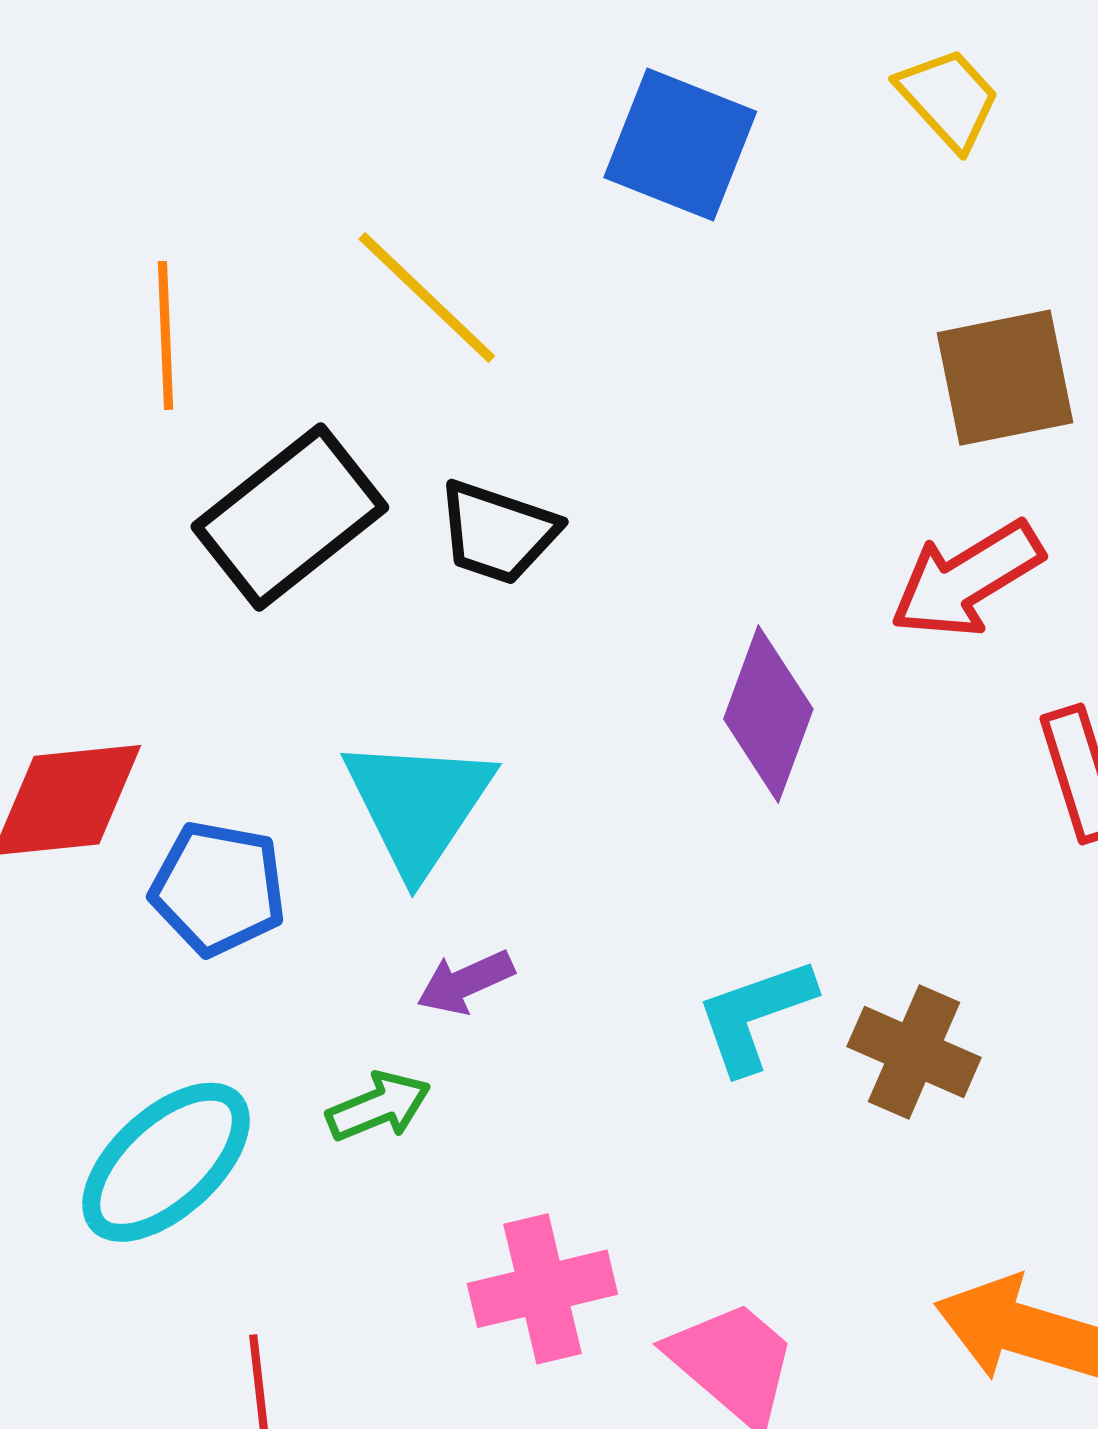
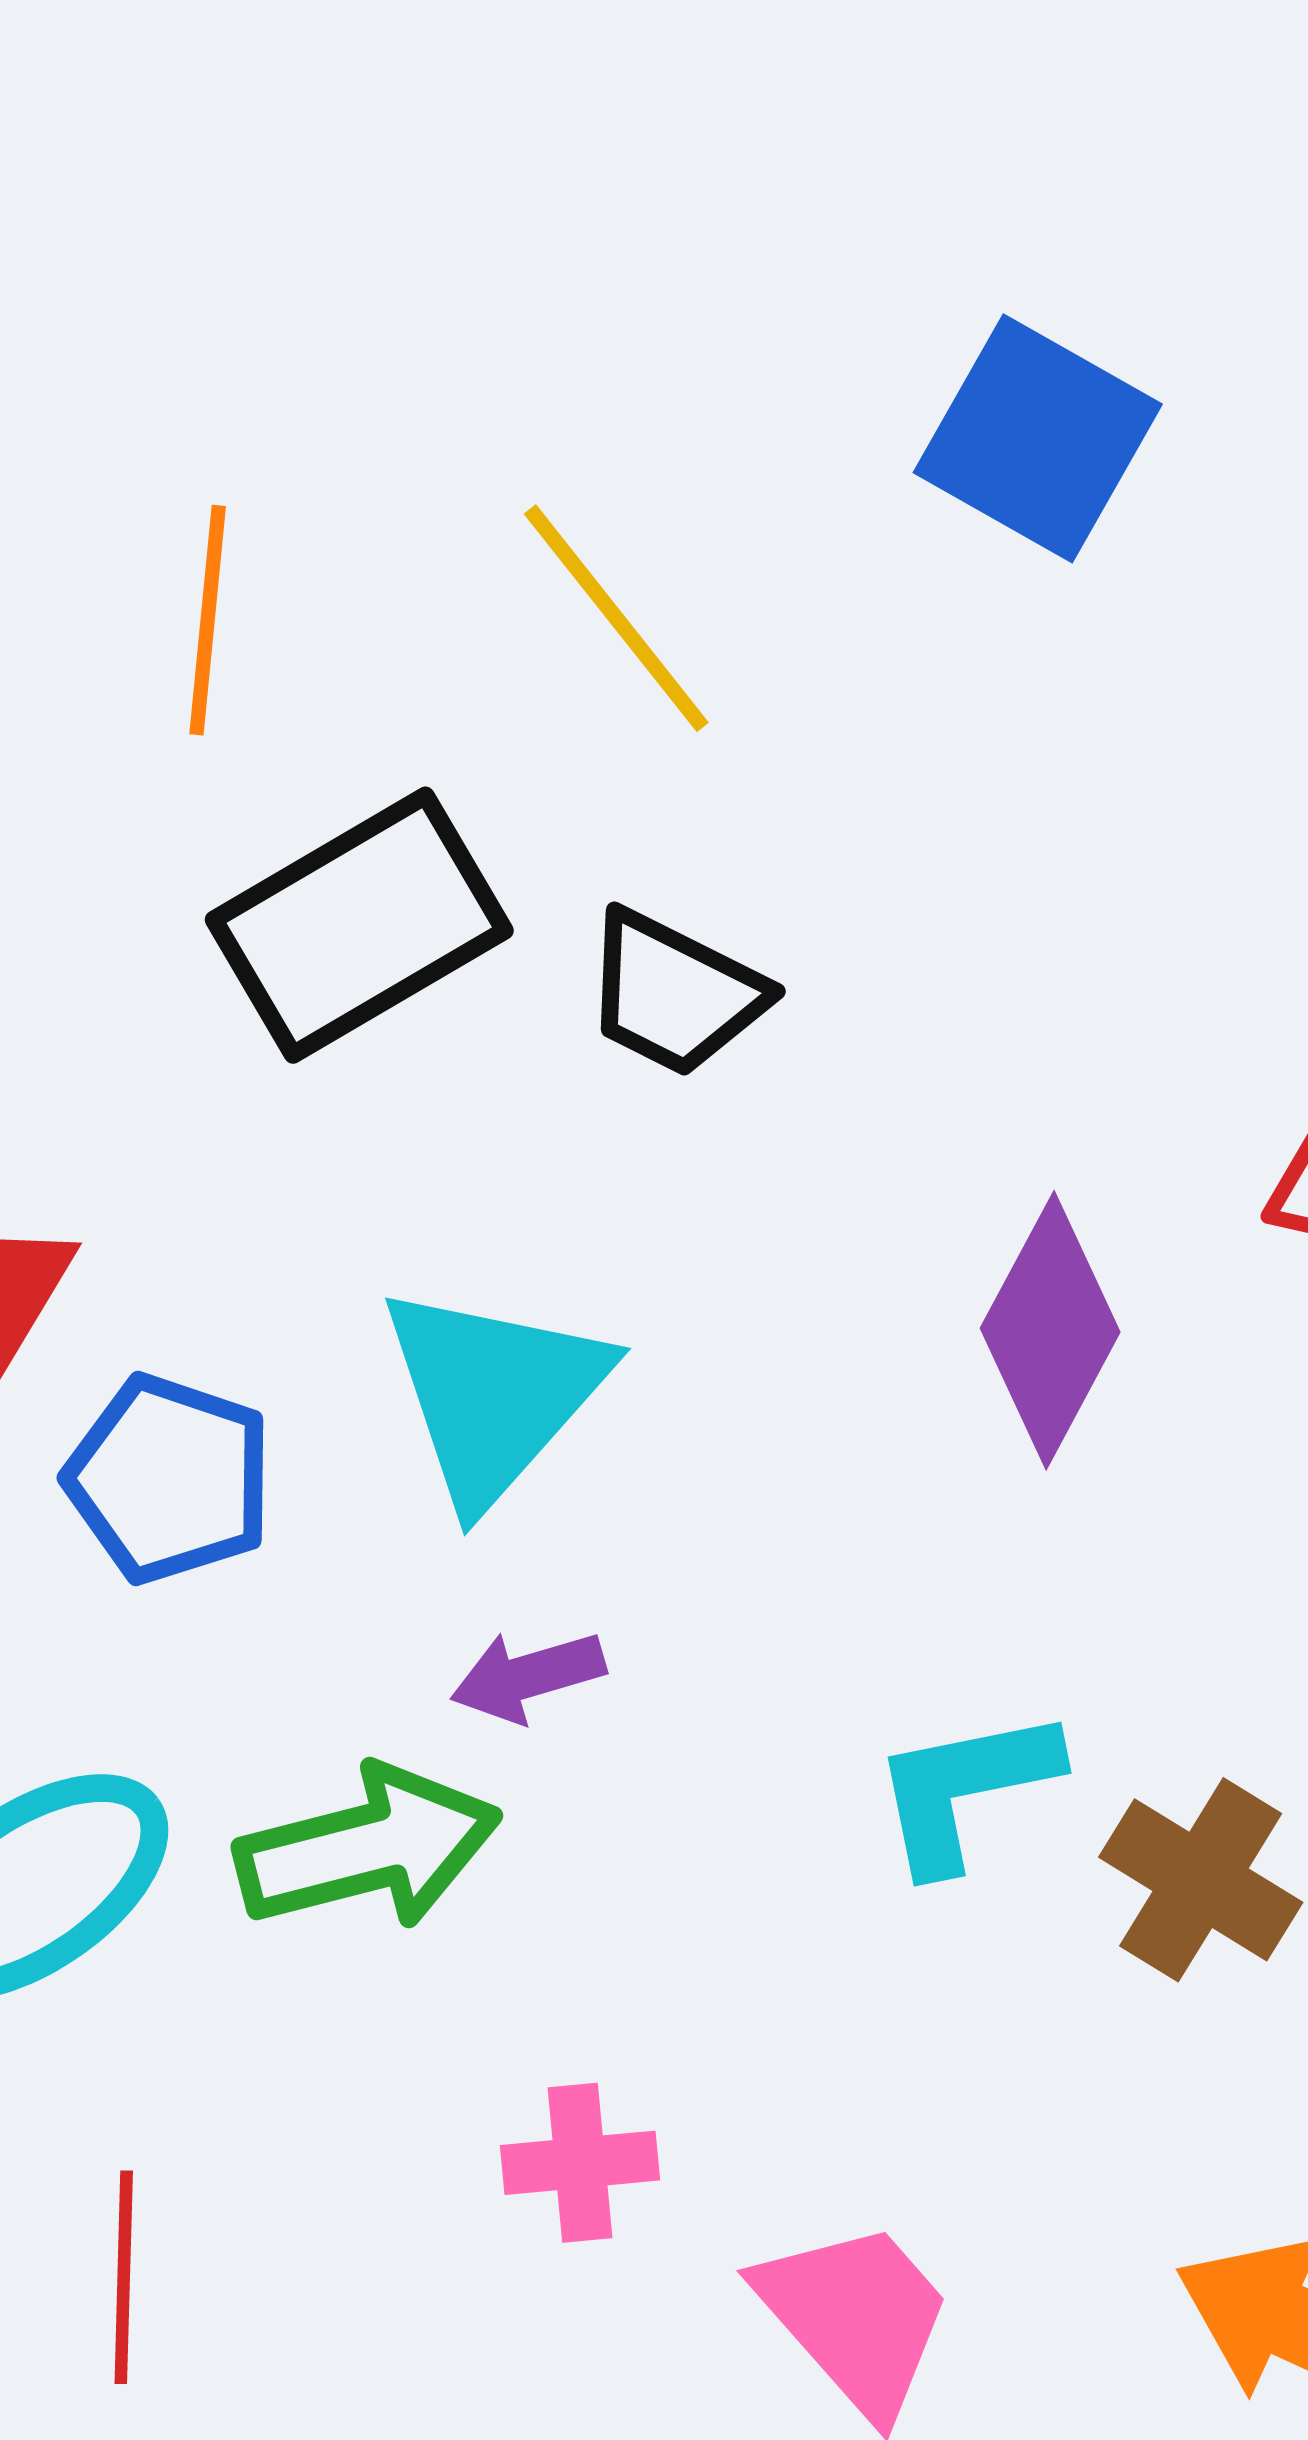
green arrow: (379, 1106) -> (368, 1848), size x1.6
pink cross: (542, 1289) -> (580, 2163), size x0.7

